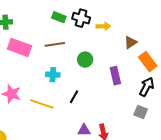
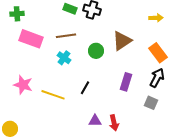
yellow arrow: (103, 26) -> (156, 18), moved
brown triangle: (131, 42) -> (122, 41), moved, size x1.5
cyan cross: (53, 75) -> (64, 58), moved, turned 32
purple rectangle: (115, 76) -> (126, 82), moved, turned 30

